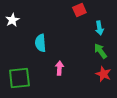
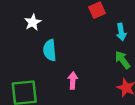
white star: (12, 20) -> (33, 22), moved

